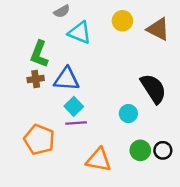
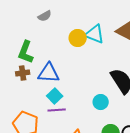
yellow circle: (122, 21) -> (78, 38), moved
cyan triangle: (80, 33) -> (95, 34), moved

